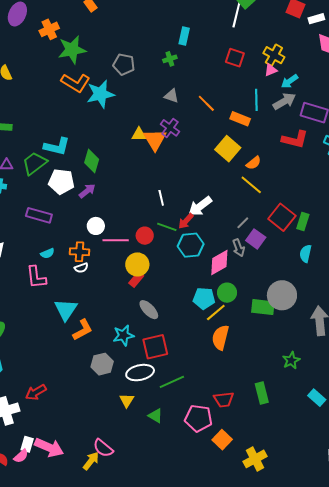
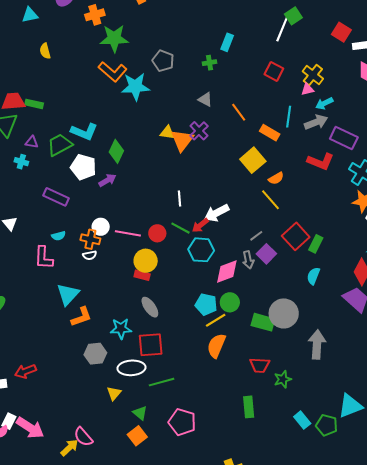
white circle: (96, 226) -> (101, 227), moved
red rectangle: (136, 279) -> (142, 275), turned 56
red trapezoid: (224, 400) -> (260, 365), moved
orange square: (222, 440) -> (137, 436), moved

